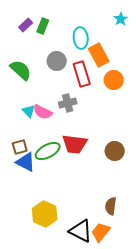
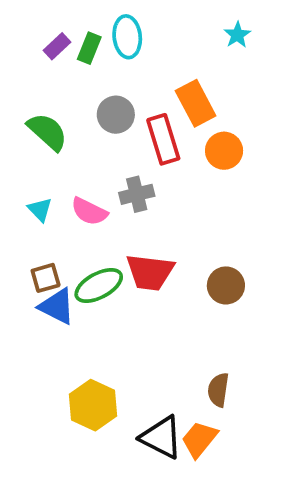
cyan ellipse: (81, 38) -> (127, 37), moved
cyan triangle: (29, 111) -> (40, 210), moved

